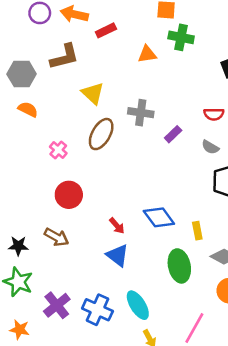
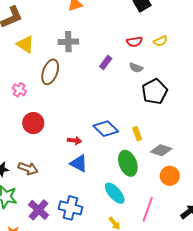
yellow triangle: (93, 93) -> (25, 44), moved
gray cross: (141, 113) -> (68, 42), moved
red arrow: (117, 226) -> (74, 141), turned -32
brown arrow: (56, 237) -> (28, 168), moved
cyan ellipse: (138, 305) -> (115, 193), moved

